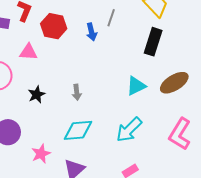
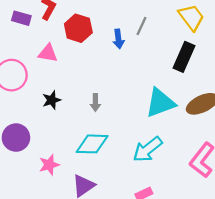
cyan triangle: (136, 86) -> (160, 103), size x1.4

